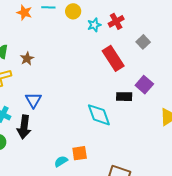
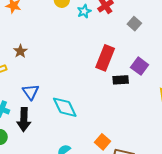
red rectangle: (113, 58) -> (105, 58), moved, turned 60
cyan diamond: (99, 115) -> (65, 107), moved
orange square: (80, 153) -> (103, 142), moved, turned -35

